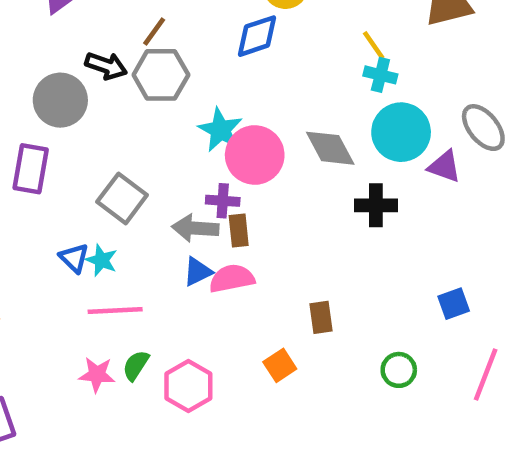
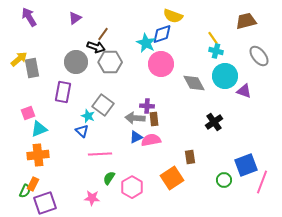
brown line: (154, 32) -> (103, 34), moved
gray hexagon: (161, 75) -> (110, 62), moved
gray ellipse: (483, 128) -> (259, 56), moved
cyan star: (220, 130) -> (146, 43), moved
pink circle: (255, 155) -> (161, 64), moved
black cross: (376, 205) -> (214, 122), moved, turned -36
cyan star: (101, 260) -> (88, 116), moved
blue square: (454, 304) -> (246, 165), moved, size x1.6
orange square: (280, 365) -> (172, 178), size x1.6
pink star: (97, 375) -> (92, 198), moved

